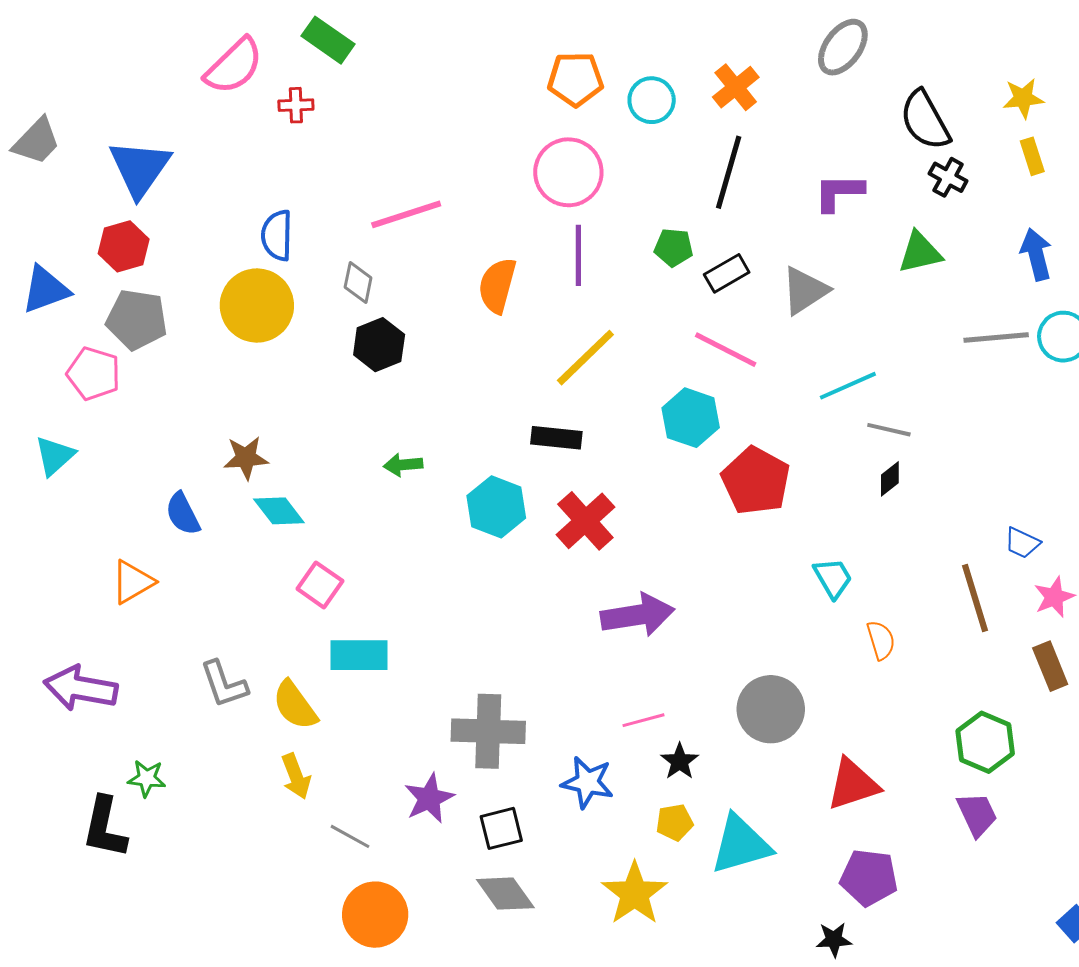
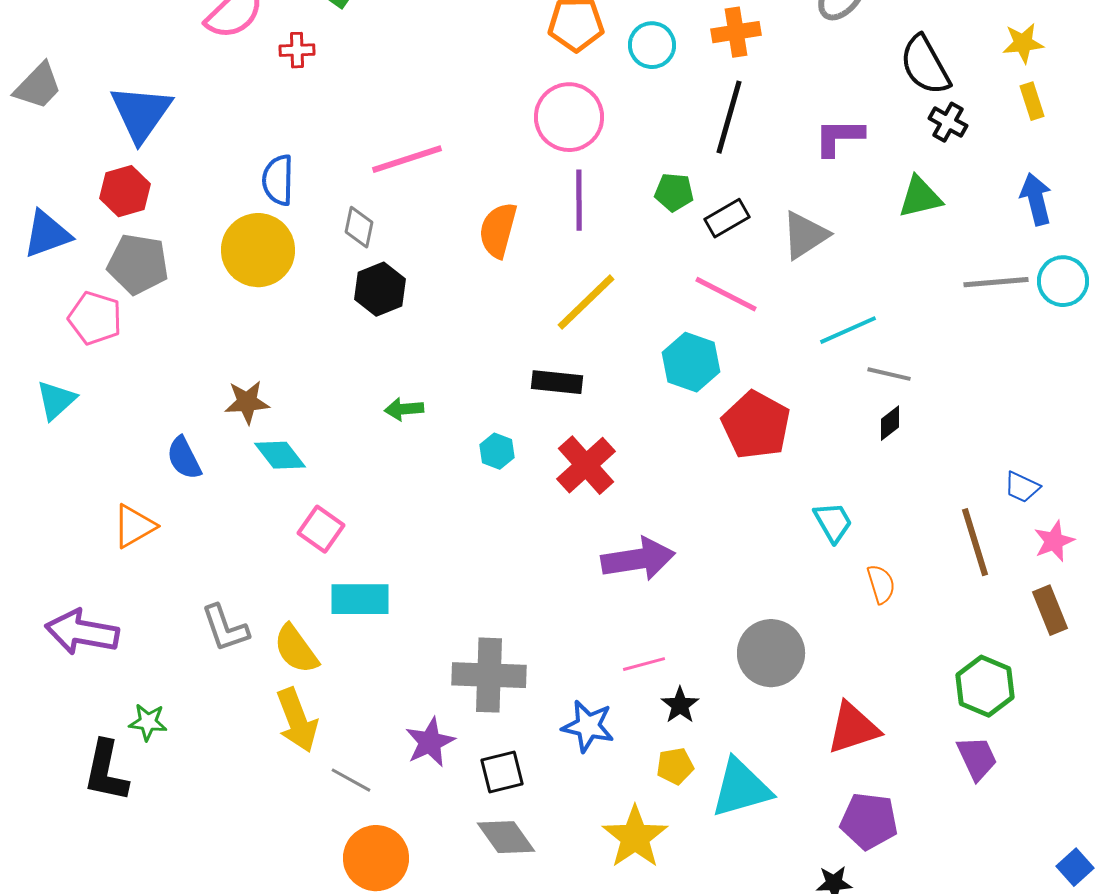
orange cross: (736, 87) -> (736, 32), turned 30
cyan hexagon: (496, 507) -> (497, 451), size x0.6
yellow arrow: (296, 776) -> (297, 720), size x1.4

